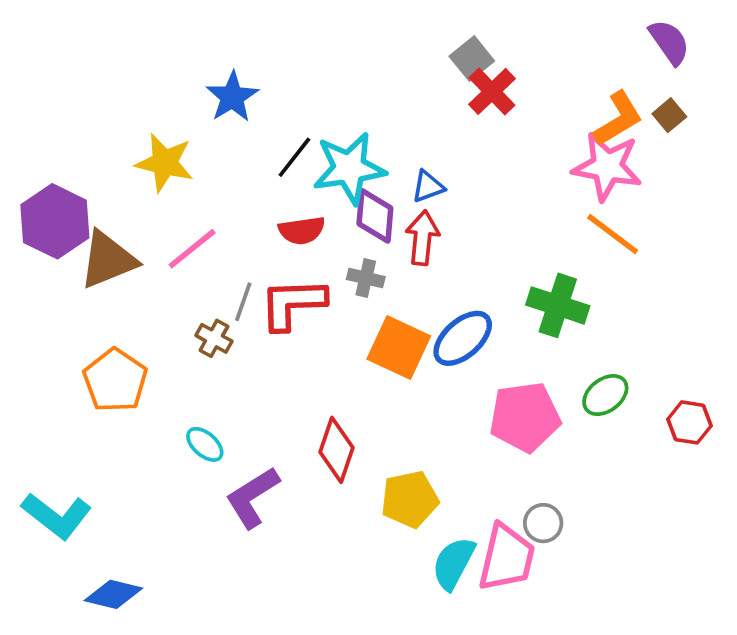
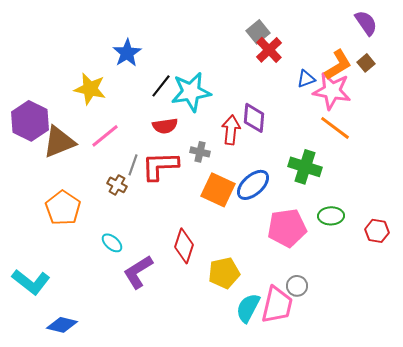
blue triangle: (428, 187) -> (306, 79), moved
purple diamond: (375, 216) -> (254, 118), moved
green ellipse: (605, 395) -> (331, 216), turned 35

